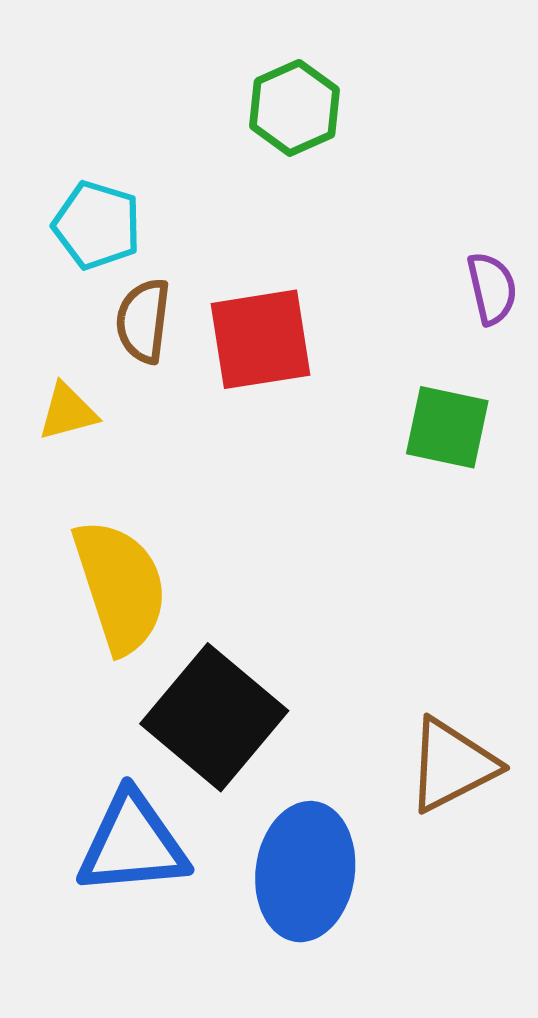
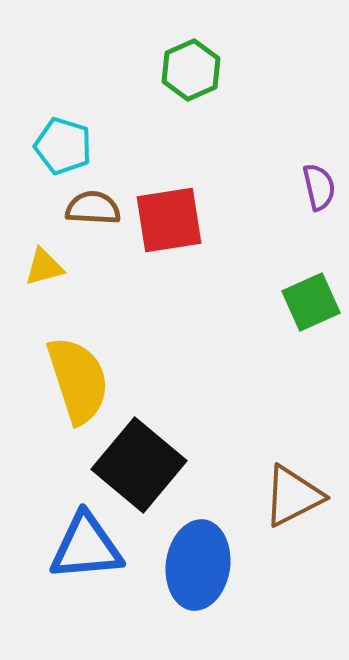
brown semicircle: (143, 321) -> (93, 208), turned 86
green square: (447, 427) -> (311, 302), moved, turned -36

